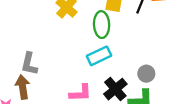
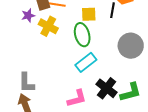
gray circle: (146, 74) -> (131, 46), moved, size x1.6

